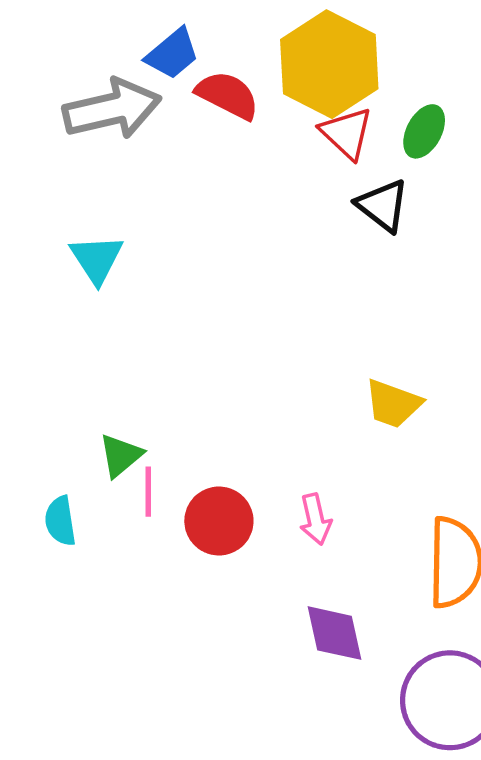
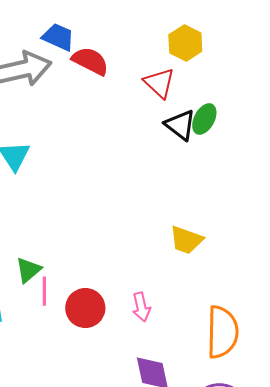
blue trapezoid: (172, 54) -> (58, 37), turned -116
yellow hexagon: (329, 64) -> (185, 43), moved, size x0.6
green ellipse: (424, 131) -> (204, 119), moved

